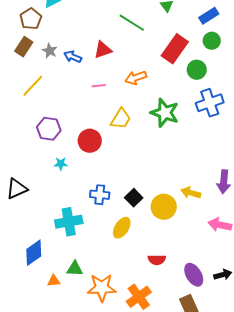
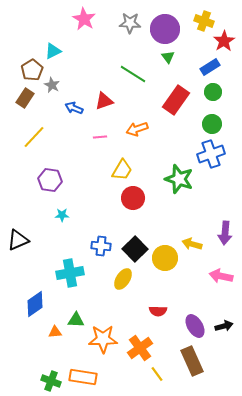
gray star: (50, 51) -> (52, 85), moved
green circle: (197, 70) -> (212, 124), moved
green star: (165, 113) -> (179, 179), moved
red circle: (90, 141) -> (133, 198), moved
black square: (134, 198) -> (135, 249), size x1.4

